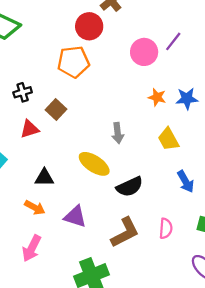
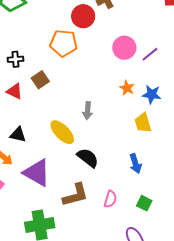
purple line: (173, 41) -> (150, 54), moved
red triangle: (30, 129) -> (15, 91), turned 30
yellow trapezoid: (168, 139) -> (143, 123), moved
black semicircle: (130, 187) -> (88, 158), turned -130
purple triangle: (75, 217) -> (37, 173), size x1.4

